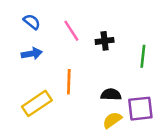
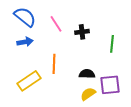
blue semicircle: (32, 22) -> (25, 17), size x1.6

